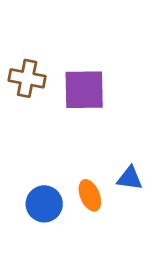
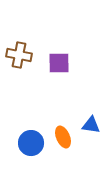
purple square: (84, 90) -> (59, 63), size x0.7

